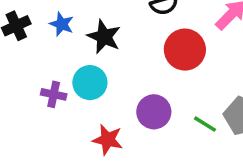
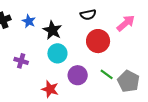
cyan circle: (90, 83) -> (57, 53), moved
green line: (205, 124) -> (107, 74), moved

